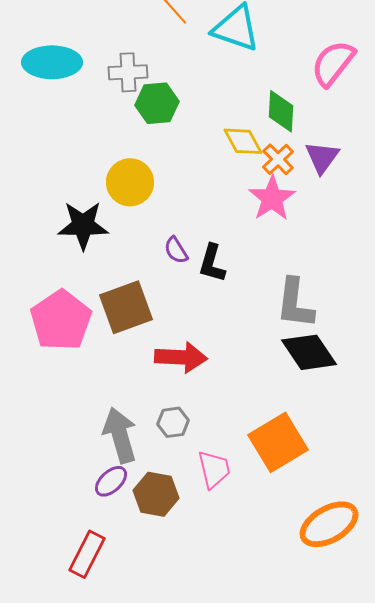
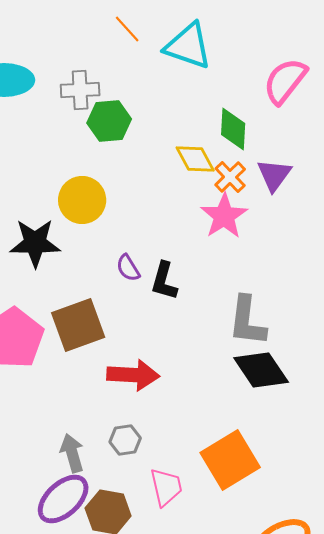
gray arrow: (120, 435) -> (72, 453), size x0.7
purple ellipse: (111, 481) -> (63, 499), size x1.6

